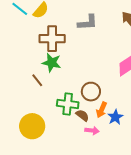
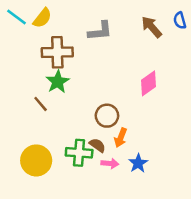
green star: (52, 63) -> (58, 82), turned 30
green cross: (68, 104) -> (79, 153), moved
blue star: (115, 117) -> (138, 163), moved

